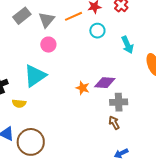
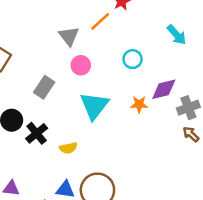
gray rectangle: (22, 16) -> (44, 87), moved
cyan circle: (97, 31) -> (133, 59), moved
cyan triangle: (35, 76) -> (94, 106), moved

